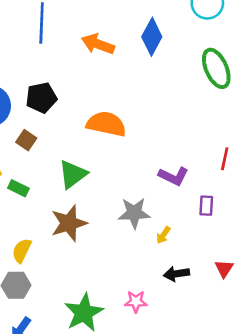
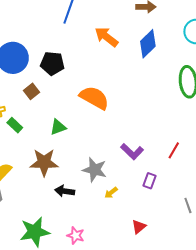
green triangle: (73, 174) -> (58, 127), size x0.7
red triangle: (224, 269) -> (139, 227), moved
black arrow: (176, 274) -> (65, 191), moved

